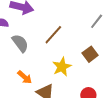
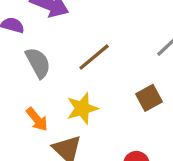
yellow star: (62, 67) -> (82, 108), moved

